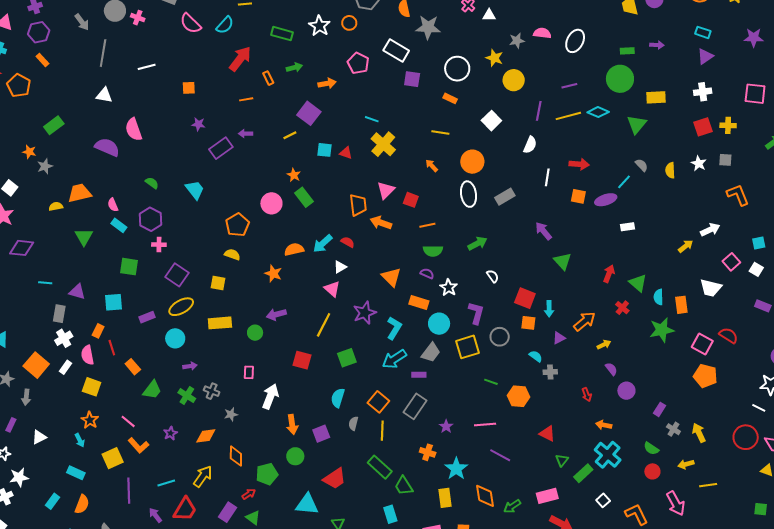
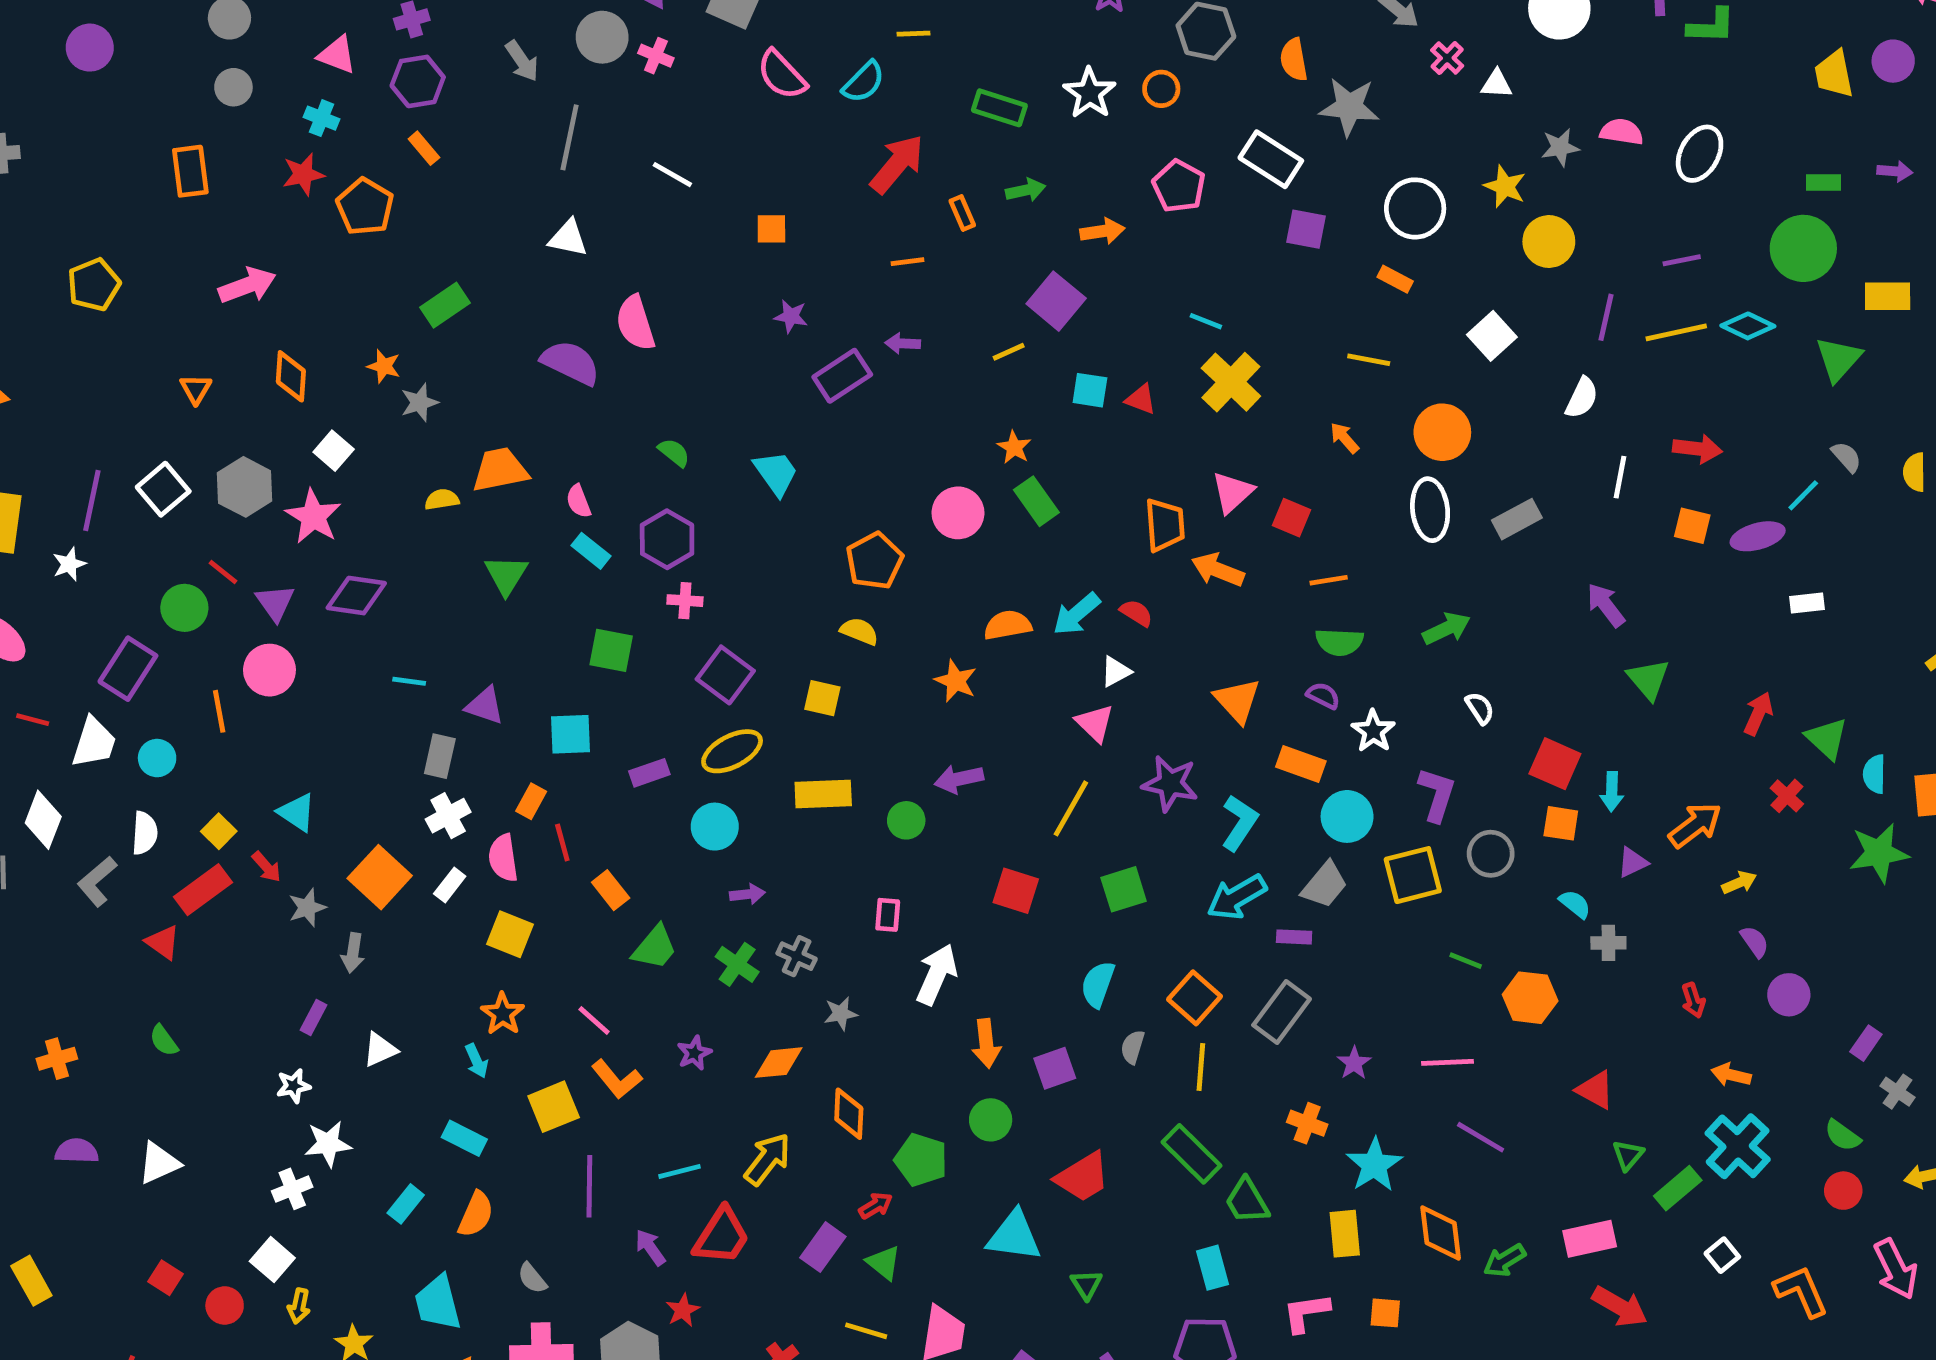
white line: (147, 67) -> (672, 175), turned 42
purple star: (365, 313) -> (1170, 784), turned 30
green pentagon: (267, 474) -> (921, 1160), turned 30

